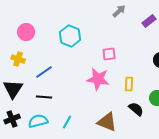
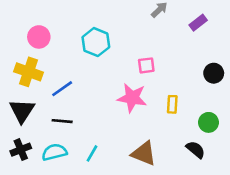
yellow cross: (18, 59) -> (28, 72), size x1.5
black semicircle: (136, 109) -> (196, 150), moved

